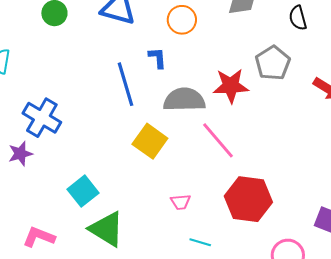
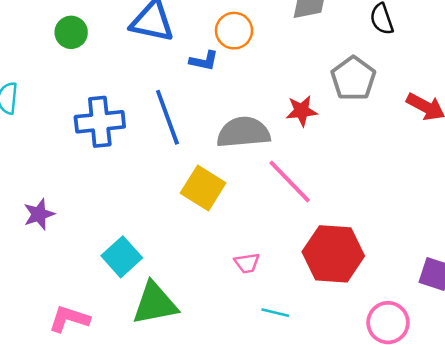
blue L-shape: (157, 58) -> (204, 61), moved, turned 110
red star: (231, 86) -> (302, 111), size x0.7
blue cross: (42, 118) -> (100, 122), moved, turned -33
green triangle: (107, 229) -> (155, 303), turned -39

